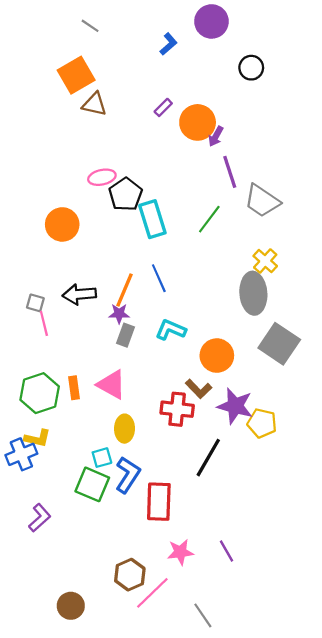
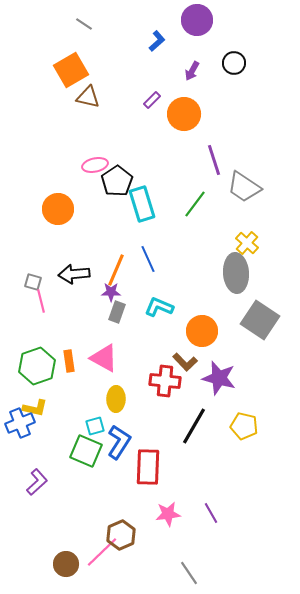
purple arrow: (216, 136) -> (192, 71), moved
yellow pentagon: (262, 423) -> (244, 426), moved
pink line: (152, 593) -> (102, 552), moved

